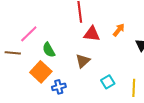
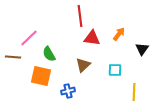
orange square: (41, 72) -> (41, 76), turned -30
cyan square: (108, 82) -> (115, 70), moved, turned 32
blue cross: (59, 87) -> (68, 91), moved

